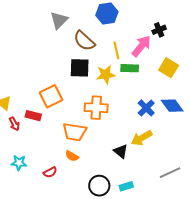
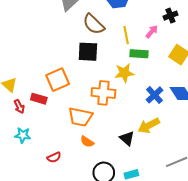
pink arrow: (141, 46) -> (152, 32), size x0.6
yellow star: (106, 75) -> (124, 73), moved
orange semicircle: (72, 156) -> (87, 142), moved
cyan star: (19, 163) -> (23, 135), moved

